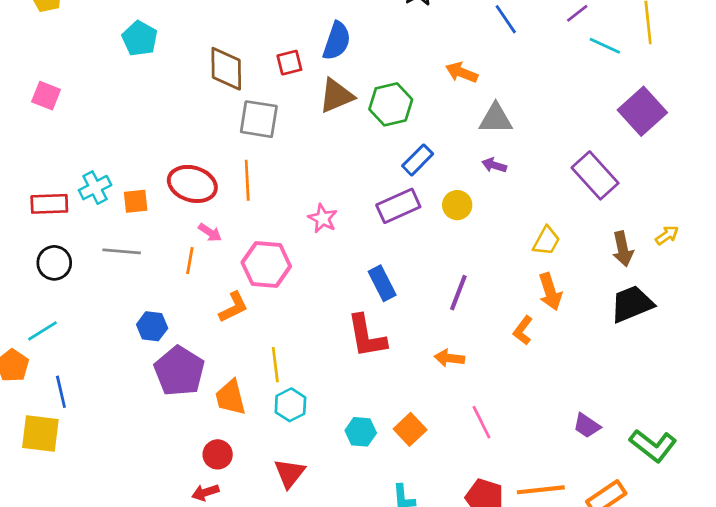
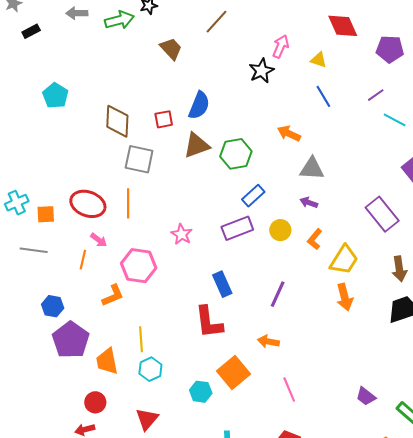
yellow trapezoid: (546, 241) -> (344, 260), size x1.4
orange L-shape: (523, 330) -> (315, 239), moved
orange square: (410, 429) -> (233, 373), moved, size x1.4

